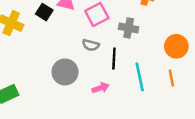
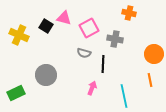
gray circle: (65, 72) -> (46, 75), moved
cyan line: (140, 77) -> (124, 96), moved
pink arrow: (100, 88) -> (92, 88), turned -48

